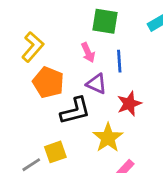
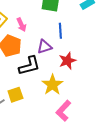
pink arrow: (88, 53) -> (21, 25), moved
purple triangle: (97, 84) -> (44, 47), turned -42

